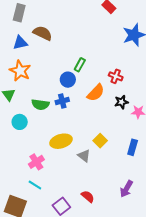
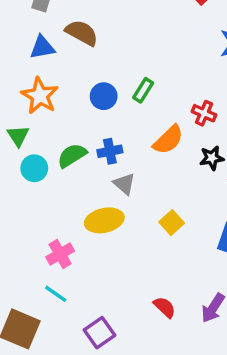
blue circle: (68, 80) -> (104, 96), moved
green semicircle: (40, 104) -> (72, 155), turned 138
cyan circle: (20, 122) -> (34, 168), moved
gray triangle: (84, 156) -> (124, 184), moved
red semicircle: (88, 196) -> (165, 307), moved

